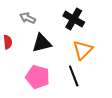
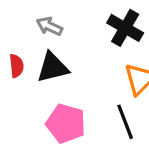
black triangle: (42, 43) -> (53, 67), moved

